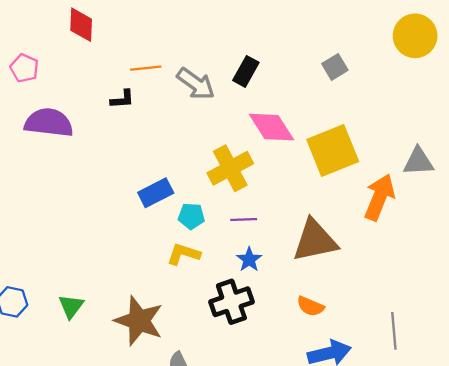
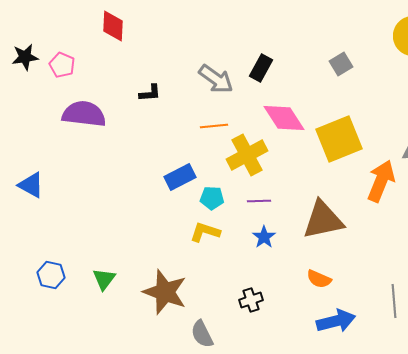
orange line: (146, 68) -> (214, 126), moved
black cross: (231, 302) -> (251, 300), moved, size x0.6

